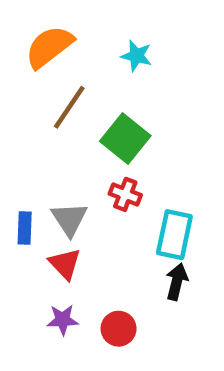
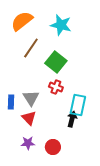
cyan star: (136, 56) -> (61, 25), size x1.5
black arrow: (177, 282) -> (72, 119), moved

